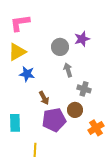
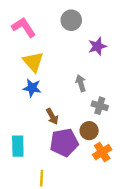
pink L-shape: (20, 23) -> (24, 27), turned 65
gray circle: (60, 47) -> (71, 20), moved
yellow triangle: (17, 52) -> (33, 62), moved, turned -42
orange cross: (96, 128) -> (102, 152), moved

